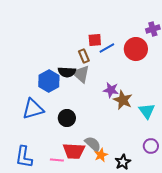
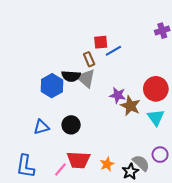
red circle: (136, 49) -> (156, 89), moved
blue triangle: (33, 109) -> (41, 127), moved, size x0.7
gray semicircle: (93, 144) -> (141, 163), moved
pink line: (57, 160) -> (60, 169), turned -56

